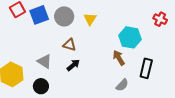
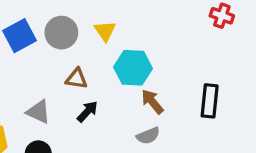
cyan hexagon: (130, 37) -> (133, 68), moved
brown arrow: (119, 58) -> (152, 102), moved
gray semicircle: (122, 85) -> (148, 136), moved, turned 32

